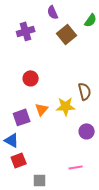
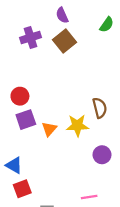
brown square: (67, 34) -> (64, 41), moved
red circle: (31, 78) -> (20, 96), moved
purple square: (22, 117) -> (26, 120), moved

